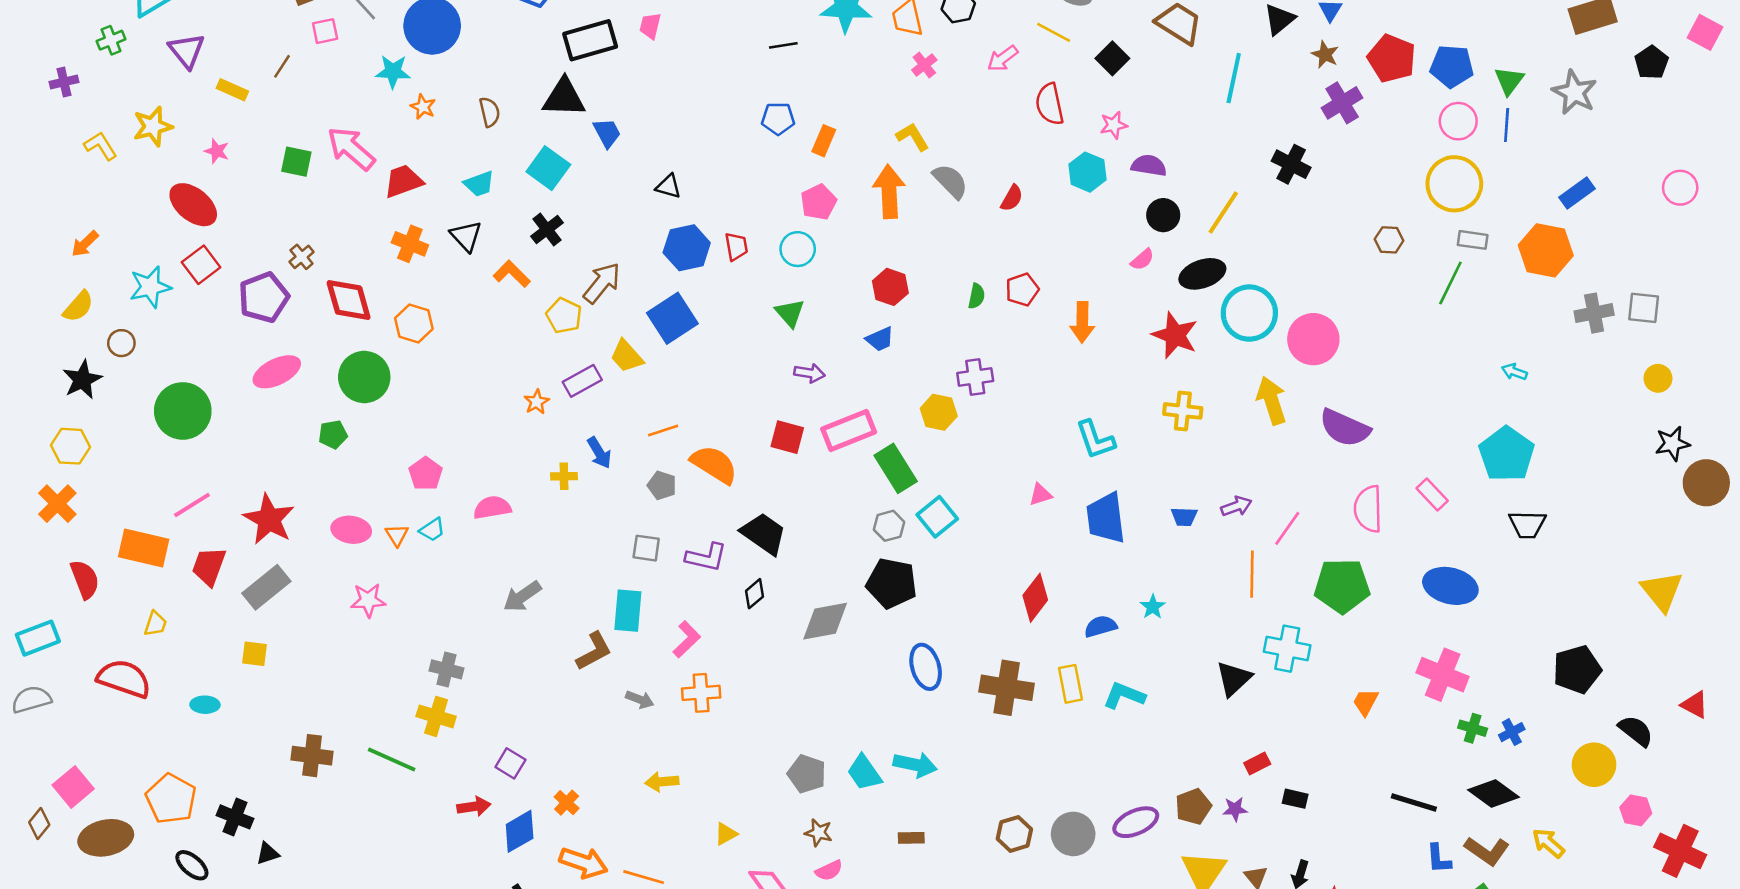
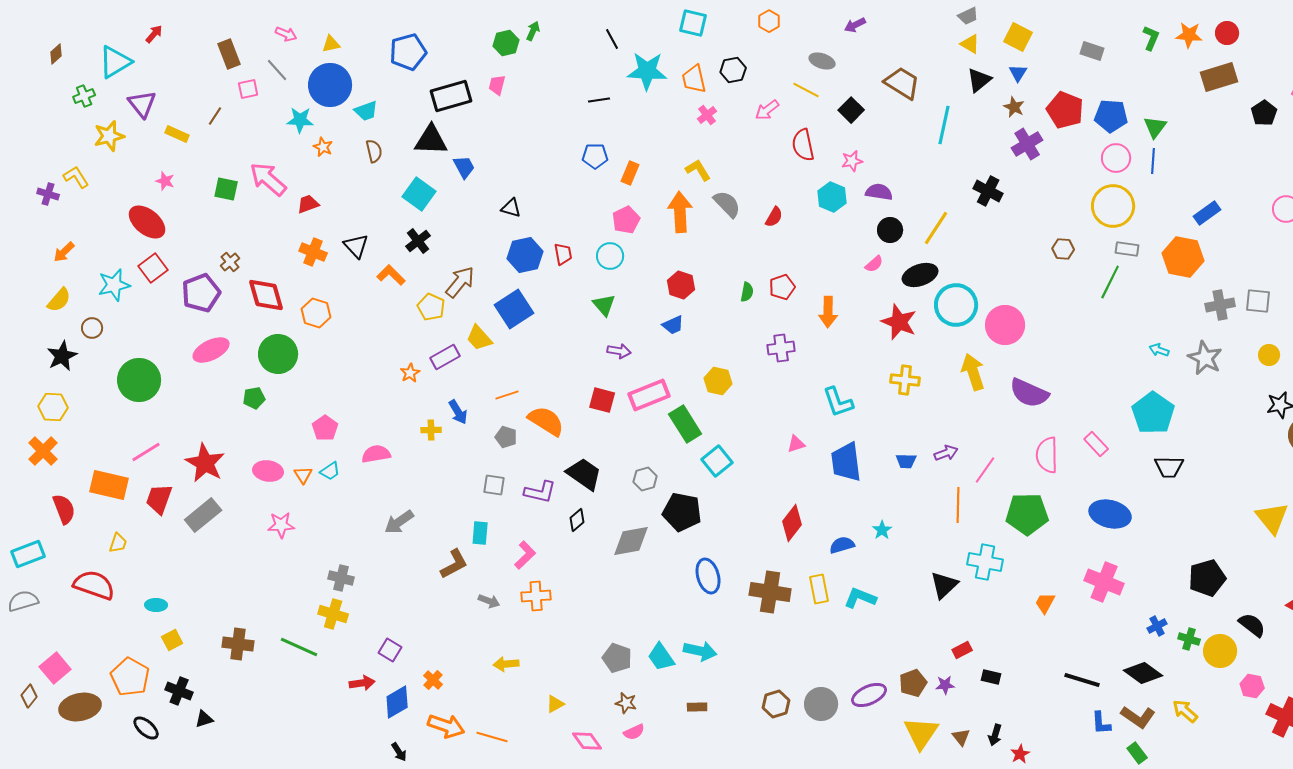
purple cross: (64, 82) -> (48, 194), moved, turned 30
gray star: (1574, 92) -> (1205, 358), moved
yellow star: (153, 126) -> (109, 136), moved
red trapezoid: (403, 181) -> (308, 204), size x0.7
cyan trapezoid: (479, 184) -> (366, 111), moved
purple cross: (975, 377) -> (781, 348), moved
gray hexagon: (889, 526) -> (645, 479), moved
cyan rectangle: (628, 611) -> (480, 533), size x0.7
yellow square: (255, 654) -> (172, 640), moved, turned -35
green cross: (1473, 728) -> (1189, 639), moved

